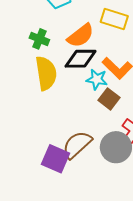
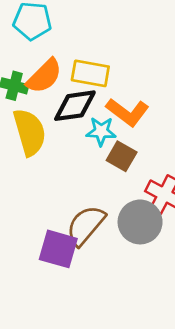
yellow rectangle: (114, 19) -> (90, 73), moved
orange semicircle: (81, 36) -> (44, 76), moved

